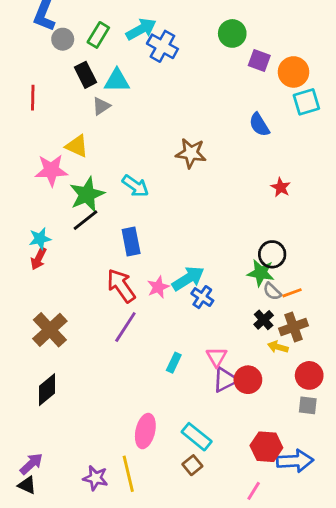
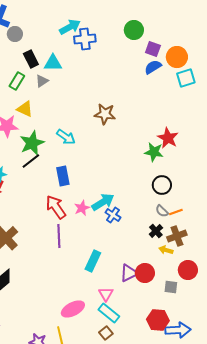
green rectangle: (98, 35) -> (17, 81), moved
blue cross: (162, 46) -> (85, 39), turned -35
blue semicircle: (259, 125) -> (153, 67), moved, turned 90
red star: (281, 187) -> (168, 138), size x1.5
green star: (261, 273) -> (154, 152), moved
purple line: (125, 327) -> (59, 236), turned -35
pink triangle: (217, 357) -> (106, 294), moved
cyan rectangle: (174, 363) -> (93, 261), size x1.5
gray square: (308, 405) -> (171, 287), moved
pink ellipse: (145, 431) -> (73, 309), turned 50

